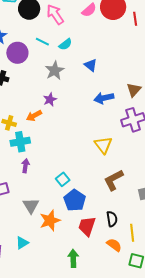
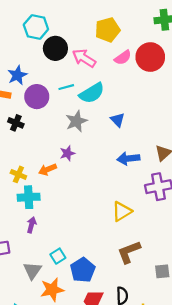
pink arrow: (55, 14) -> (84, 58), turned -30
cyan line: (42, 42) -> (66, 87), turned -48
cyan semicircle: (65, 44) -> (92, 93), size x1.6
yellow triangle: (103, 145) -> (122, 211), turned 30
cyan square: (63, 179) -> (58, 256), moved

